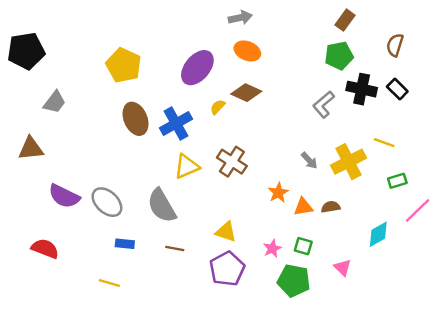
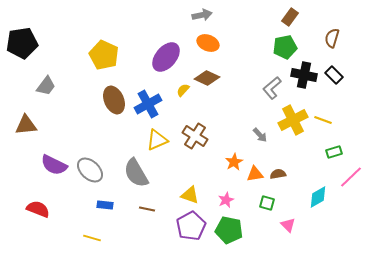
yellow cross: (349, 162) -> (293, 120), moved
green square: (303, 246) -> (267, 203), moved
pink star: (272, 249) -> (226, 200), moved
green pentagon: (294, 281) -> (229, 230), moved

